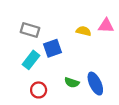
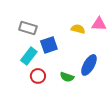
blue ellipse: (95, 84) -> (89, 65), moved, turned 55
red circle: (39, 90) -> (38, 76), moved

